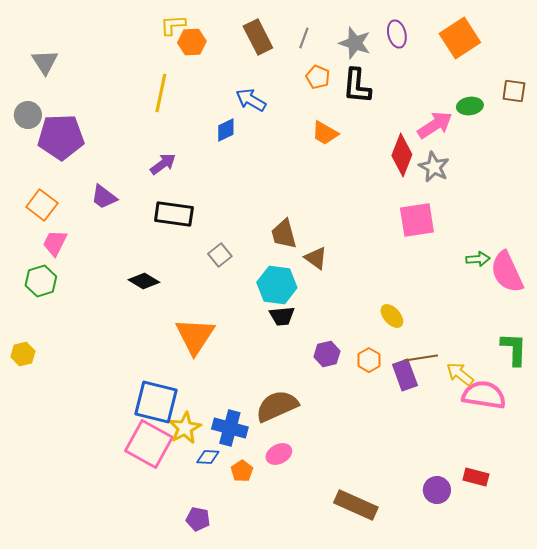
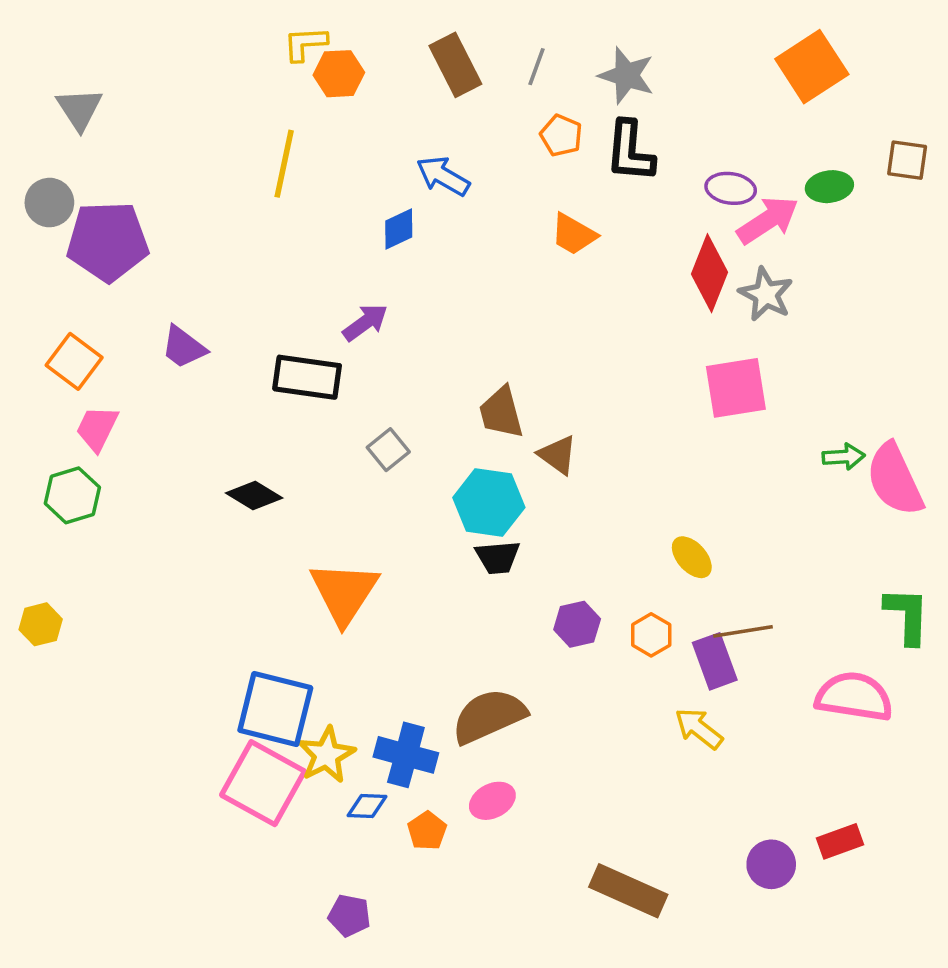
purple ellipse: (397, 34) -> (731, 188), moved, turned -68
purple arrow: (163, 164) -> (365, 323), moved
yellow arrow: (460, 374) -> (699, 728), moved
red rectangle: (476, 477) -> (840, 841), turned -35

